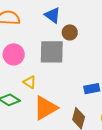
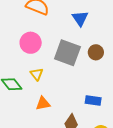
brown circle: (70, 32) -> (96, 52), moved
orange triangle: (45, 108) -> (43, 104), size x0.6

